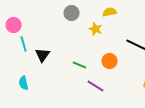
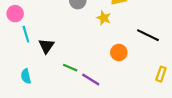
green line: (80, 65) -> (70, 68), moved
purple line: (96, 86) -> (91, 79), moved

